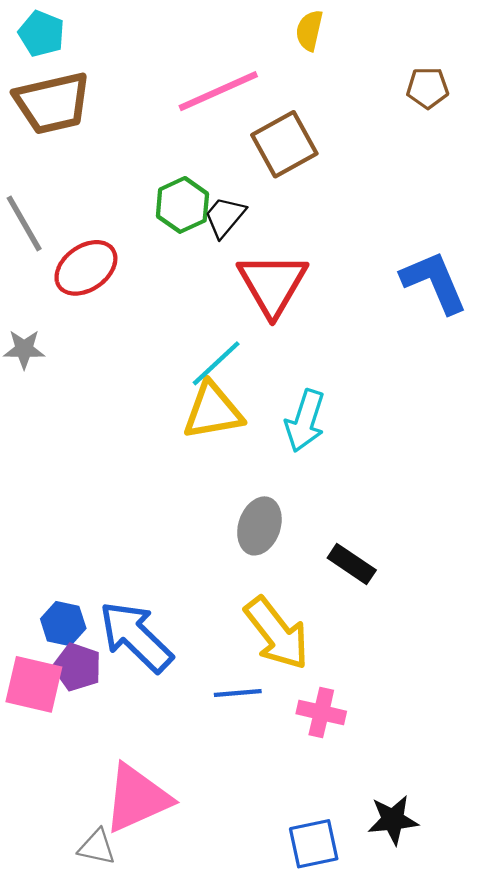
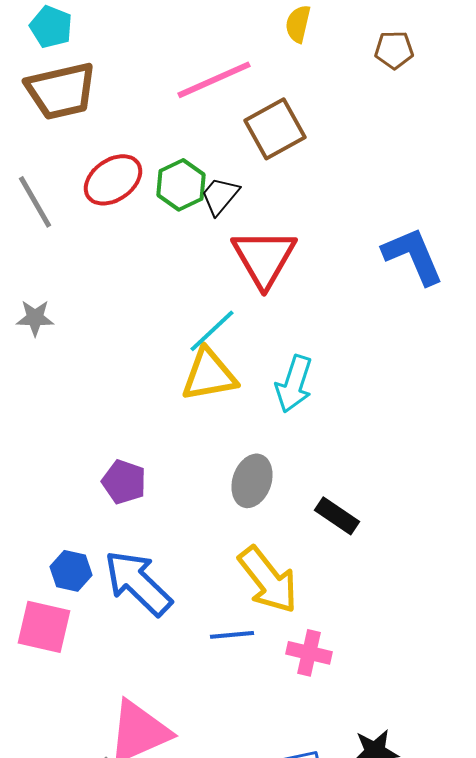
brown pentagon: (428, 88) -> (394, 50), moved
red ellipse: (86, 268) -> (113, 180), moved
purple pentagon: (77, 667) -> (124, 482), moved

